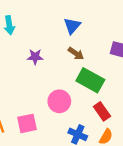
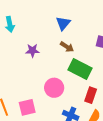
red rectangle: (102, 111) -> (91, 95), turned 56

